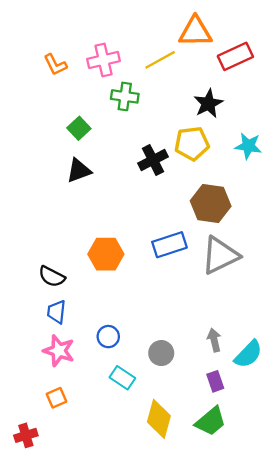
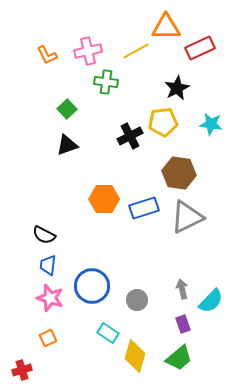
orange hexagon: (106, 254) -> (104, 199), moved
blue circle: (108, 337) -> (92, 286), size x1.8
cyan rectangle: (122, 378) -> (108, 333), moved

